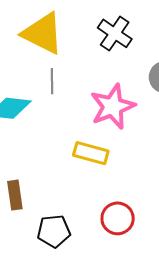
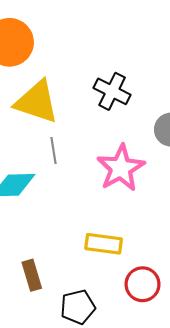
yellow rectangle: (91, 153) -> (104, 244), moved

